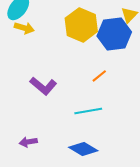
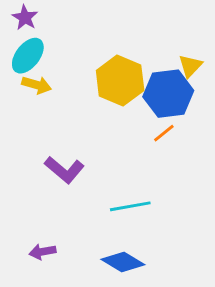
orange line: (99, 76) -> (164, 133), moved

